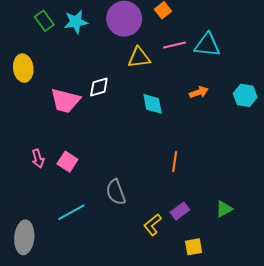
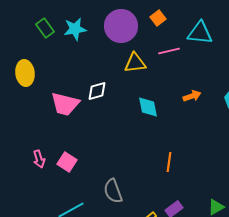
cyan triangle: (207, 45) -> (200, 33), moved

